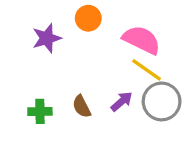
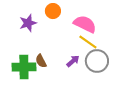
brown semicircle: (82, 106) -> (41, 61), moved
green cross: (40, 111) -> (24, 67), size x1.6

